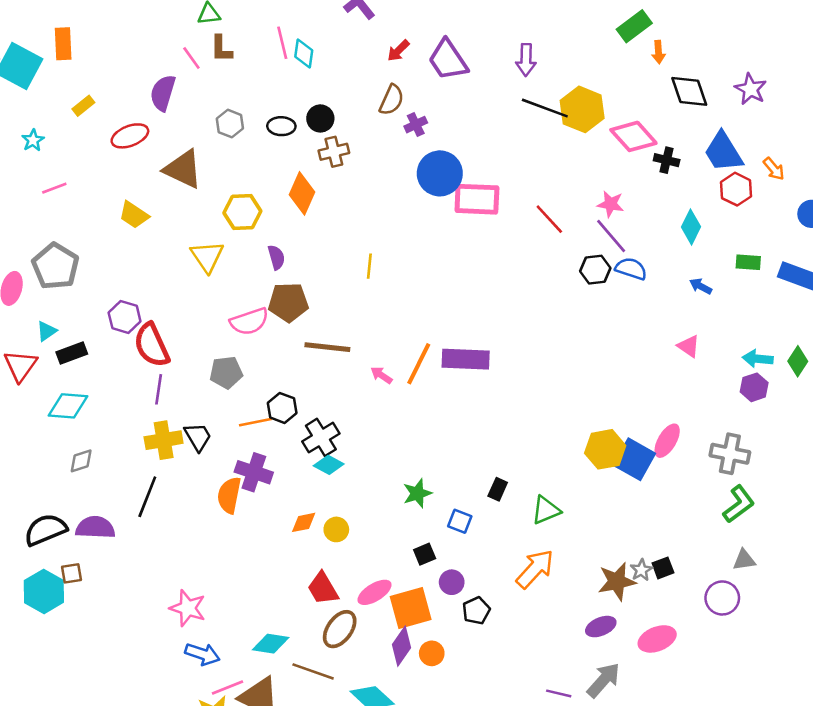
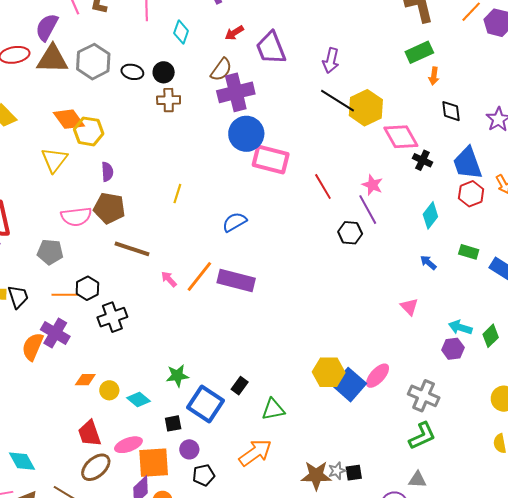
cyan diamond: (304, 53) -> (181, 32), moved
black diamond: (689, 91) -> (451, 111), size x0.7
gray hexagon: (230, 124) -> (93, 62), size x1.6
purple cross: (416, 125) -> (236, 92), size x2.0
brown triangle: (183, 169) -> (52, 59), moved, turned -36
orange diamond: (302, 193) -> (69, 119), moved, turned -72
blue semicircle: (631, 269) -> (235, 222), moved, turned -60
cyan diamond: (329, 465) -> (138, 400), moved
blue square: (460, 521) -> (205, 404), size x1.8
cyan diamond: (271, 644) -> (22, 461), moved, turned 40

